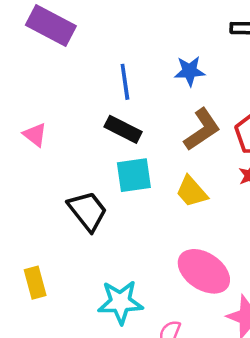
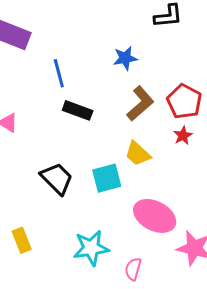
blue line: (125, 82) -> (59, 73), moved
cyan square: (134, 175) -> (107, 178), moved

